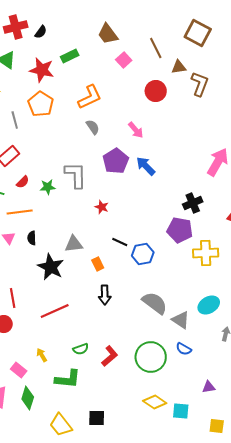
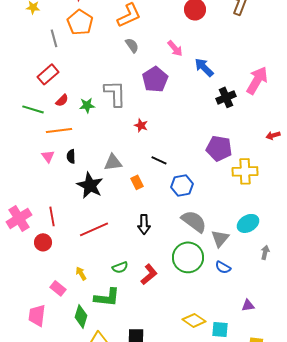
blue arrow: (146, 166) -> (204, 67), moved
black cross: (193, 203) -> (226, 97), moved
blue hexagon: (143, 254) -> (182, 185), moved
black arrow: (105, 295) -> (144, 224), moved
gray triangle: (181, 320) -> (220, 238), turned 36
green circle: (151, 357) -> (188, 257), moved
green diamond: (28, 398) -> (81, 316), moved

